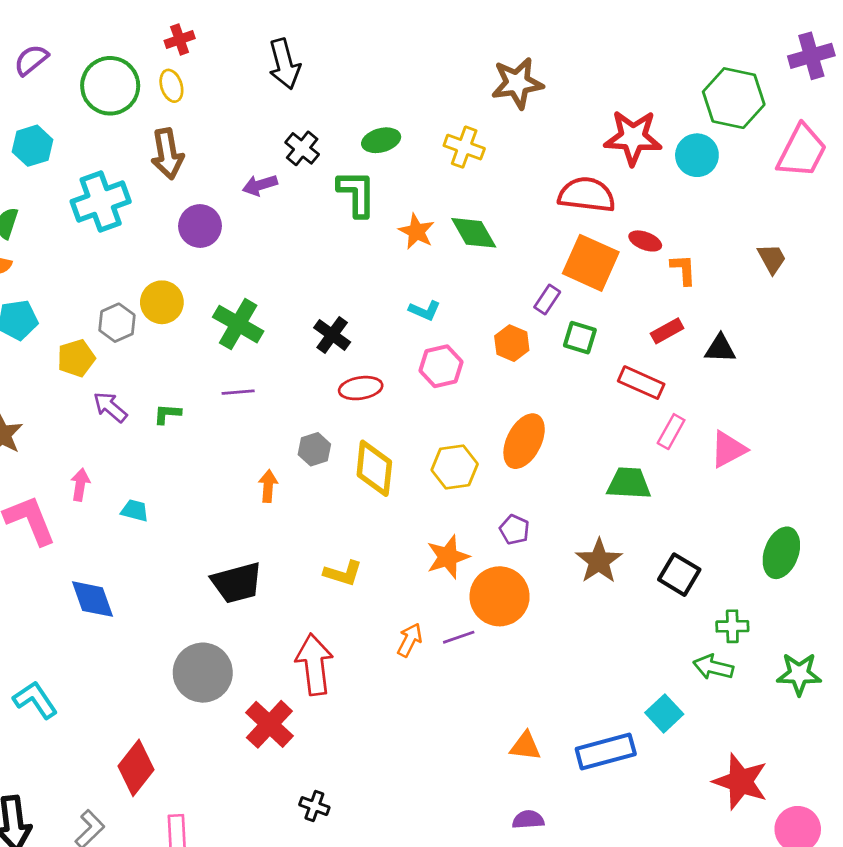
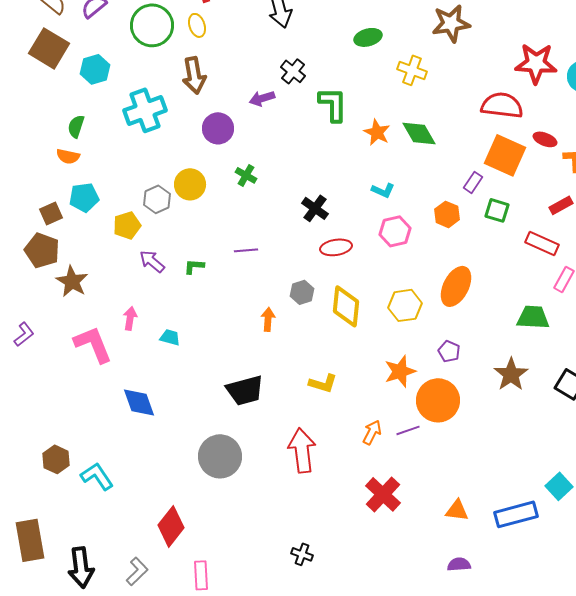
green ellipse: (381, 140) -> (368, 37), moved
green cross: (238, 324) -> (246, 175), moved, size x0.6
red cross: (269, 724) -> (383, 494), moved

